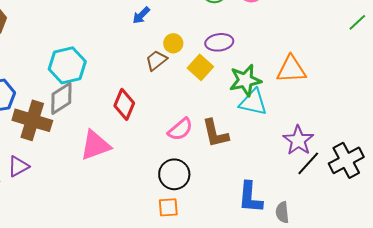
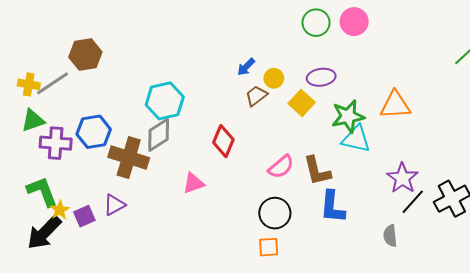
blue arrow: (141, 15) -> (246, 67), moved
pink triangle: (95, 145) -> (194, 183), size x0.7
blue L-shape: (250, 197) -> (332, 207), moved
gray semicircle: (282, 212) -> (390, 236), moved

